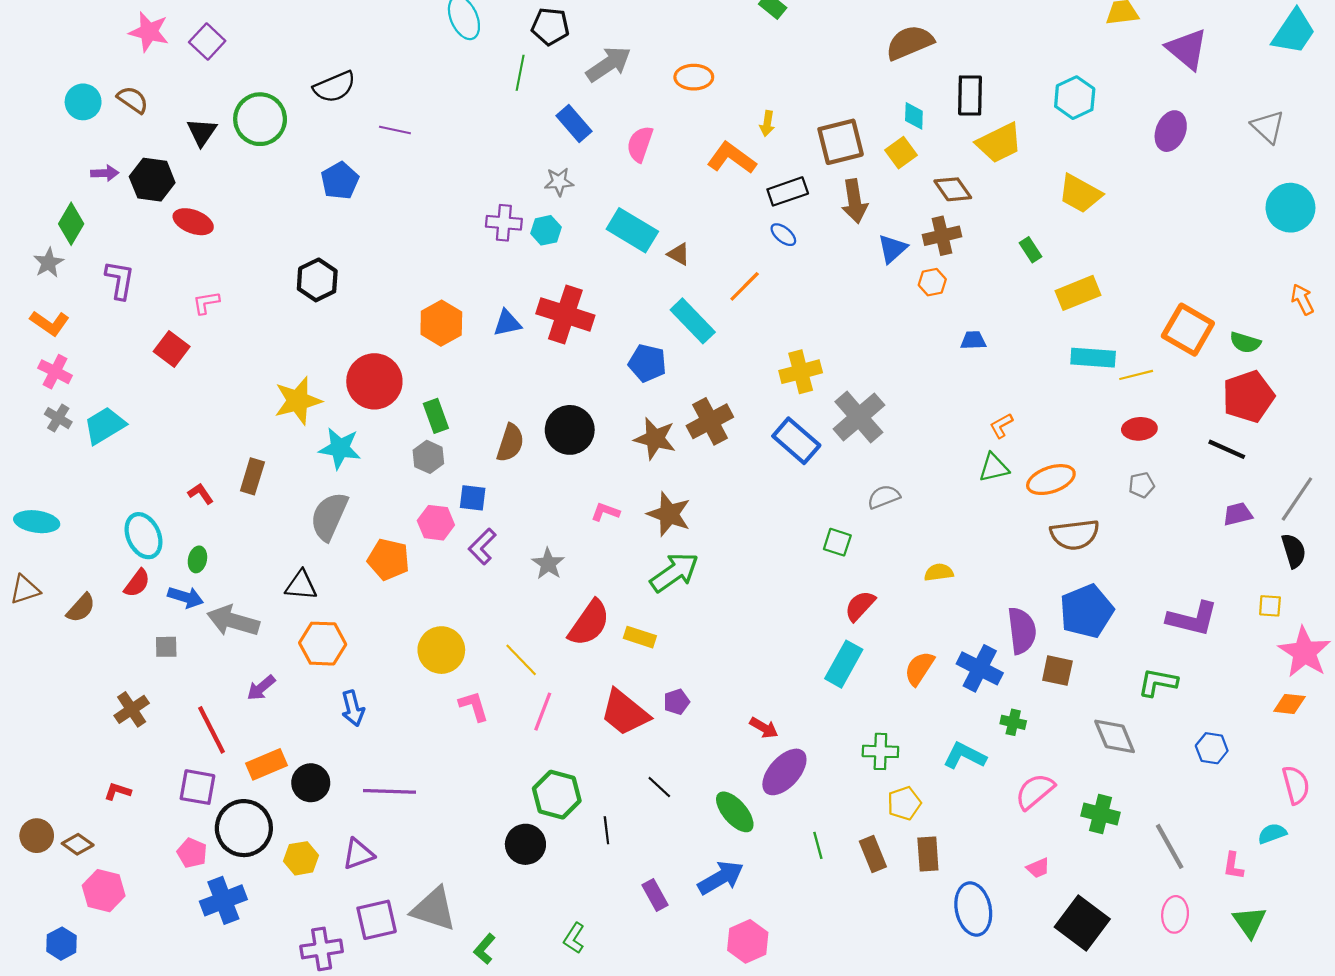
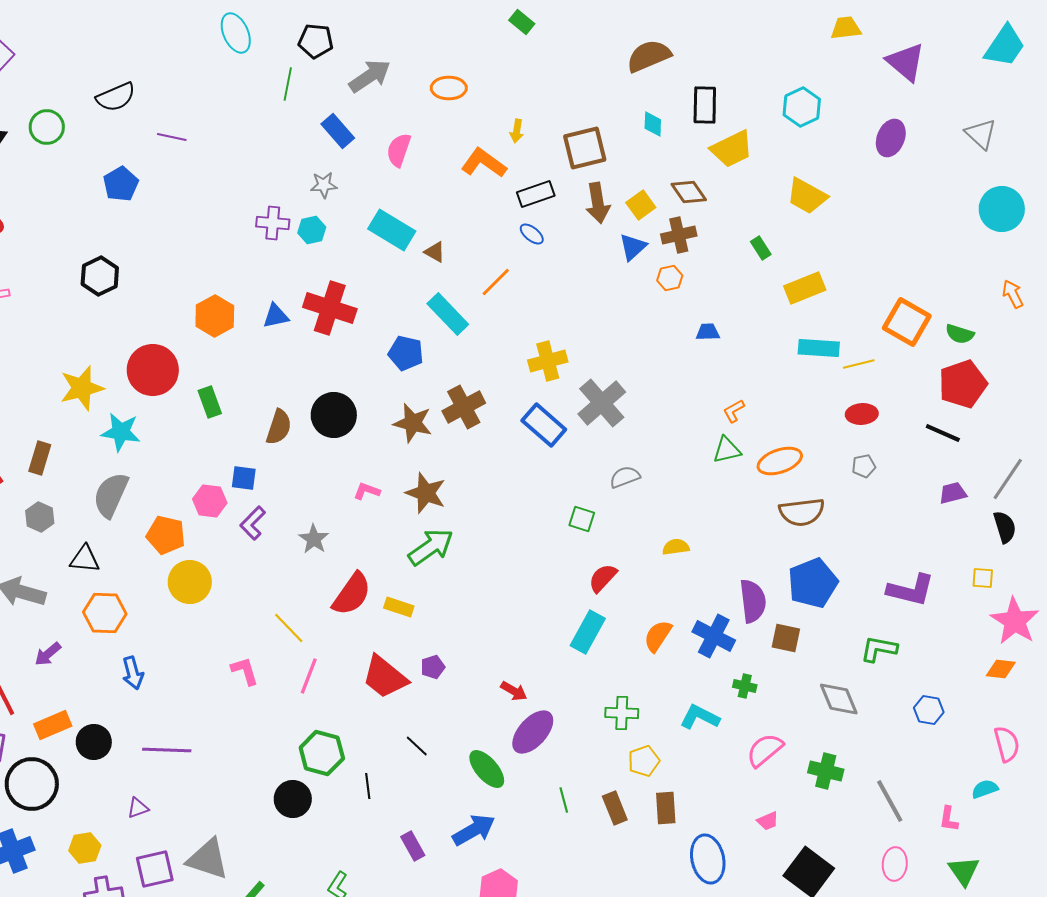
green circle: (260, 119) -> (47, 127), size x0.7
yellow square: (901, 153) -> (641, 205), moved
gray hexagon: (428, 457) -> (40, 517), moved
yellow circle: (441, 650) -> (190, 582), moved
purple triangle: (358, 854) -> (138, 808), size x0.7
yellow hexagon: (301, 858) -> (85, 848), moved

